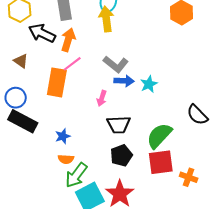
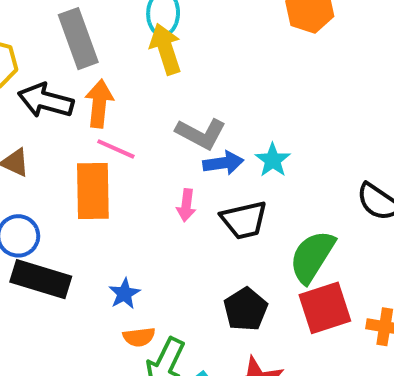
pink line: (72, 64) -> (116, 149), turned 72
black trapezoid: (119, 125) -> (244, 220), moved

